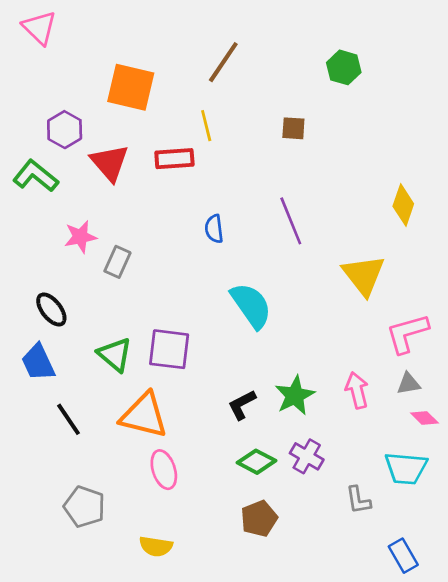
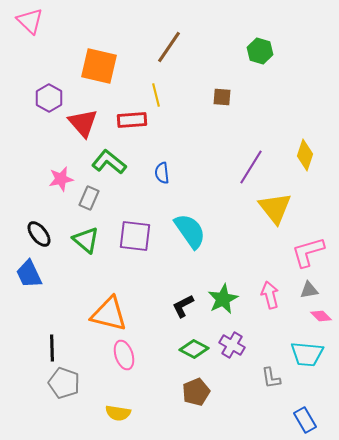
green L-shape: (35, 176) -> (109, 162), moved
purple line: (291, 221) -> (251, 167), moved, turned 54
purple square: (169, 349) -> (135, 236), moved
green triangle: (115, 355) -> (86, 240), moved
black line: (69, 419) -> (52, 348), moved, turned 32

